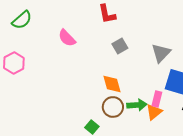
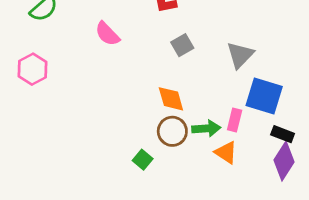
orange triangle: (154, 112) -> (226, 152), moved, turned -48

